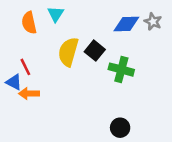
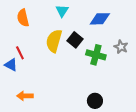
cyan triangle: (56, 14) -> (62, 11), moved
gray star: (153, 21) -> (121, 47), moved
orange arrow: (29, 94) -> (25, 96), moved

